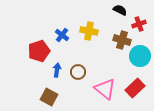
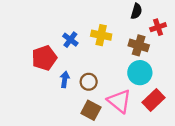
black semicircle: (120, 10) -> (136, 11), turned 80
cyan circle: (140, 56) -> (140, 73), moved
brown square: (49, 97) -> (91, 110), moved

